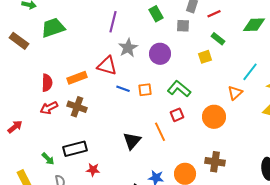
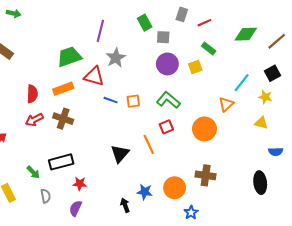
gray square: (183, 26) -> (163, 37), moved
green trapezoid: (53, 28) -> (69, 57), moved
purple circle: (160, 54) -> (167, 64), moved

